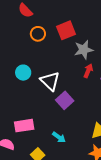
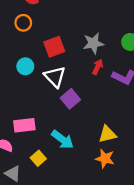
red square: (66, 30) -> (54, 47), moved
orange circle: (38, 34) -> (23, 23), moved
cyan arrow: (59, 137) -> (63, 140), size x1.5

